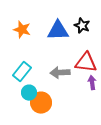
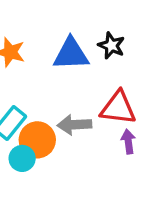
orange circle: (41, 103) -> (37, 140), moved

